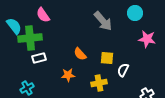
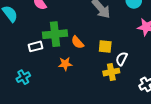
green cross: (30, 38) -> (55, 34), moved
yellow cross: (99, 83) -> (111, 72), moved

